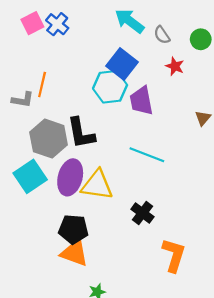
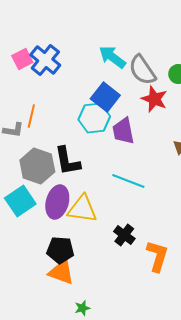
blue cross: (57, 24) -> (45, 60), size x1.4
gray semicircle: (162, 35) -> (142, 70), size x1.8
red star: (175, 66) -> (154, 99), size x1.5
orange L-shape: (174, 255) -> (157, 256), moved

